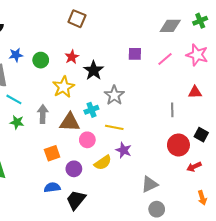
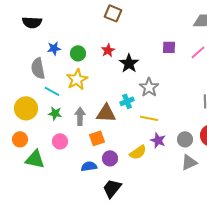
yellow star: (64, 87) -> (77, 79), moved
gray arrow: (43, 114) -> (80, 116), moved
pink circle: (87, 140) -> (60, 141), moved
orange square: (52, 153) -> (97, 138), moved
gray triangle: (149, 184) -> (189, 162), moved
blue semicircle: (52, 187) -> (89, 166), moved
gray circle: (157, 209) -> (185, 139), moved

